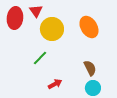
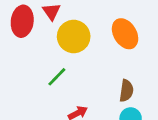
brown semicircle: (90, 68) -> (126, 91), turned 35

